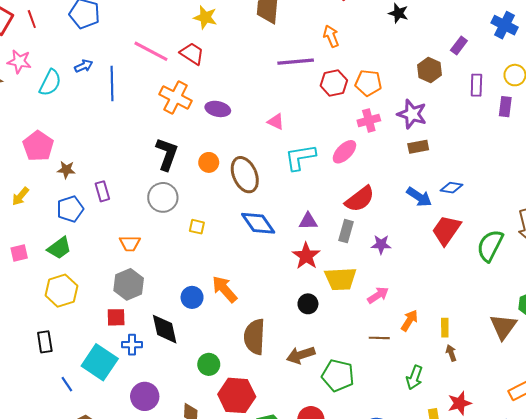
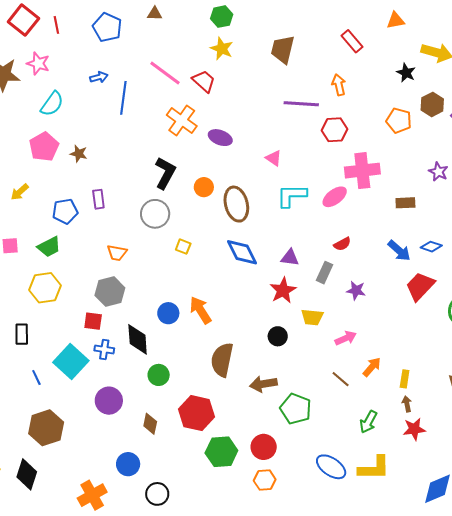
brown hexagon: (430, 70) -> (432, 104), moved
cyan semicircle: (50, 83) -> (52, 104), moved
orange pentagon: (368, 83) -> (399, 121), moved
purple star: (412, 114) -> (438, 172), moved, size x0.7
pink cross: (369, 120) -> (362, 171), size x1.6
brown star: (66, 170) -> (79, 154), moved
red semicircle: (360, 199) -> (342, 244), size x0.6
yellow trapezoid: (340, 279) -> (312, 317), size x0.7
brown line: (379, 338) -> (341, 379), turned 30
green circle: (209, 364) -> (159, 375), moved
red star: (460, 403) -> (414, 429), moved

